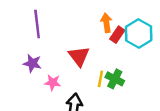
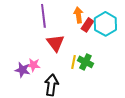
purple line: (37, 24) -> (43, 16), moved
purple star: (32, 63) -> (22, 70), moved

